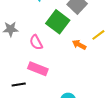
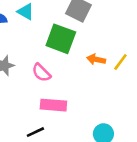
yellow line: (98, 35) -> (120, 62), moved

